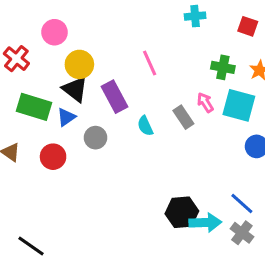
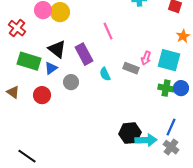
yellow circle: (79, 64) -> (60, 12), moved
green cross: (223, 67) -> (166, 88), moved
pink arrow: (205, 102) -> (146, 58), turned -128
gray rectangle: (183, 117) -> (131, 68), turned -35
blue line: (242, 204) -> (171, 127), turned 72

